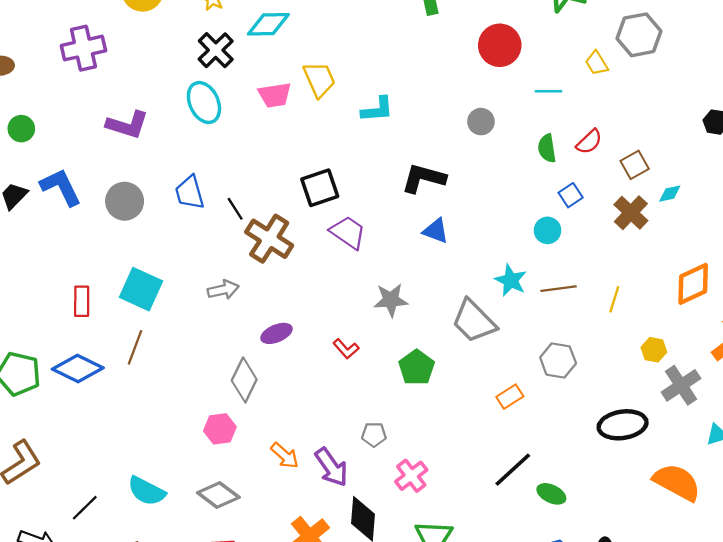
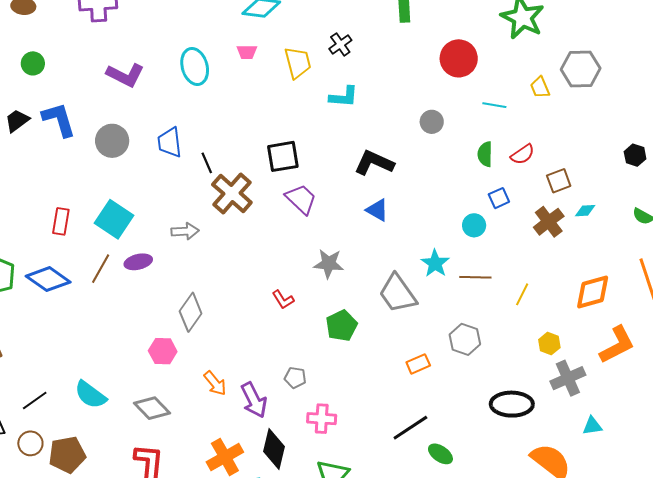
black cross: (216, 50) -> (340, 44), moved, size x0.7
pink trapezoid: (275, 95) -> (247, 52), moved, size x0.7
purple ellipse: (276, 333) -> (138, 262), moved
pink cross: (411, 476) -> (322, 419), turned 32

